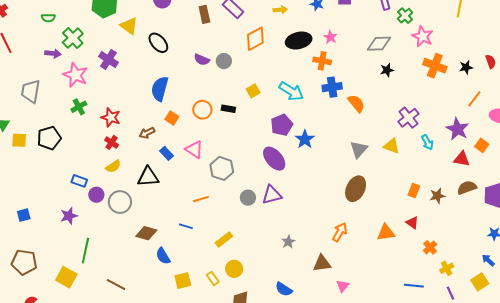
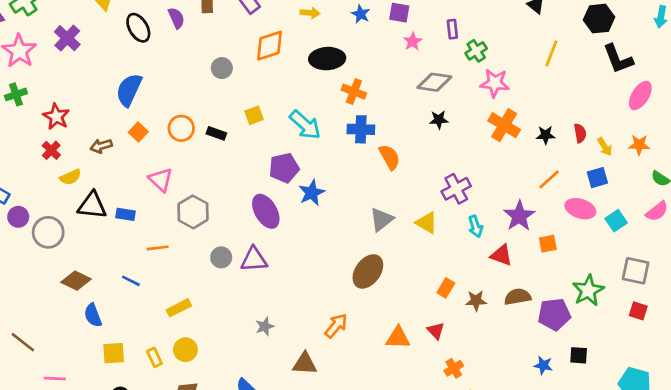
pink star: (423, 36) -> (495, 83), turned -30
pink star: (330, 37) -> (413, 41), moved
purple semicircle: (202, 60) -> (176, 18), moved, turned -147
orange square: (482, 145) -> (548, 244), turned 32
blue rectangle: (167, 153) -> (126, 214), moved, turned -48
red triangle: (462, 159) -> (501, 255), moved
yellow semicircle: (113, 166) -> (70, 177), moved

